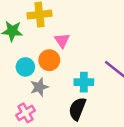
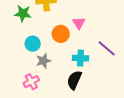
pink triangle: (62, 40) -> (79, 23), moved
orange circle: (49, 60) -> (61, 34), moved

